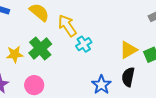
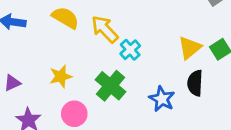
green cross: (40, 48) -> (110, 86), moved
yellow star: (15, 54) -> (61, 76), moved

